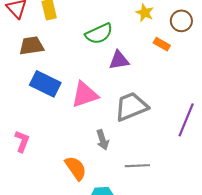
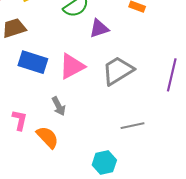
gray arrow: (103, 140) -> (59, 106), moved
orange semicircle: (76, 168) -> (47, 137), moved

